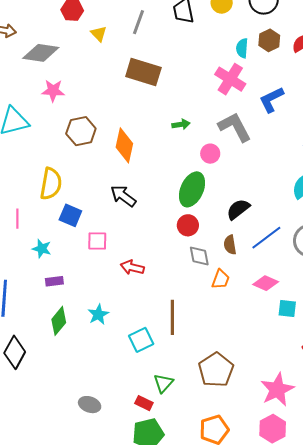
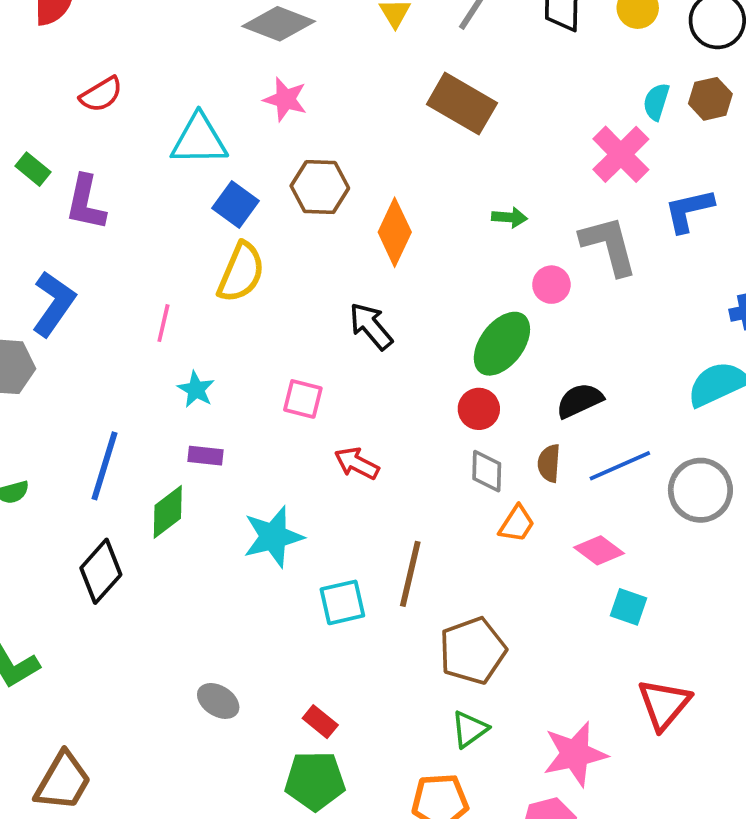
blue square: (70, 215) -> (236, 205), moved
cyan star: (98, 314) -> (273, 537), size x1.5
green diamond: (59, 321) -> (168, 512), moved
brown pentagon: (216, 370) -> (473, 651), moved
green triangle: (163, 383) -> (469, 729), moved

